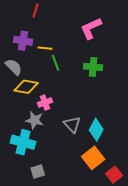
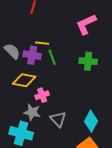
purple cross: (23, 41) -> (32, 55), moved
gray semicircle: (14, 67) -> (12, 51), moved
gray triangle: (72, 124) -> (58, 119), moved

